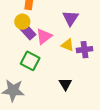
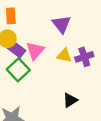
green square: (30, 61) -> (18, 70), moved, turned 30
black triangle: (65, 84) -> (70, 100), turned 40

